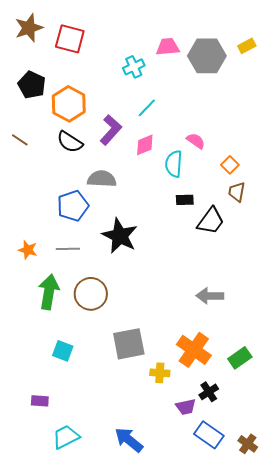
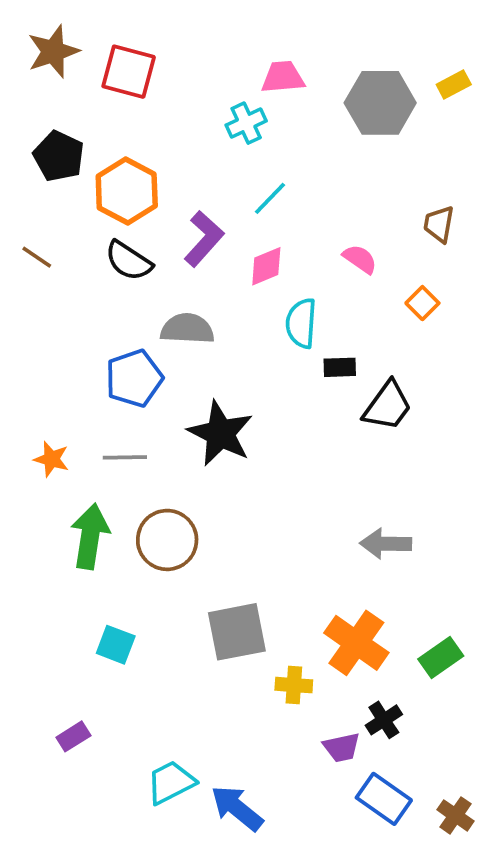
pink trapezoid: (168, 47) -> (283, 77), moved
cyan semicircle: (174, 164) -> (301, 323), moved
brown trapezoid: (237, 192) -> (439, 224), moved
purple rectangle: (40, 401) -> (73, 736), turned -36
cyan trapezoid: (66, 437) -> (171, 782), moved

